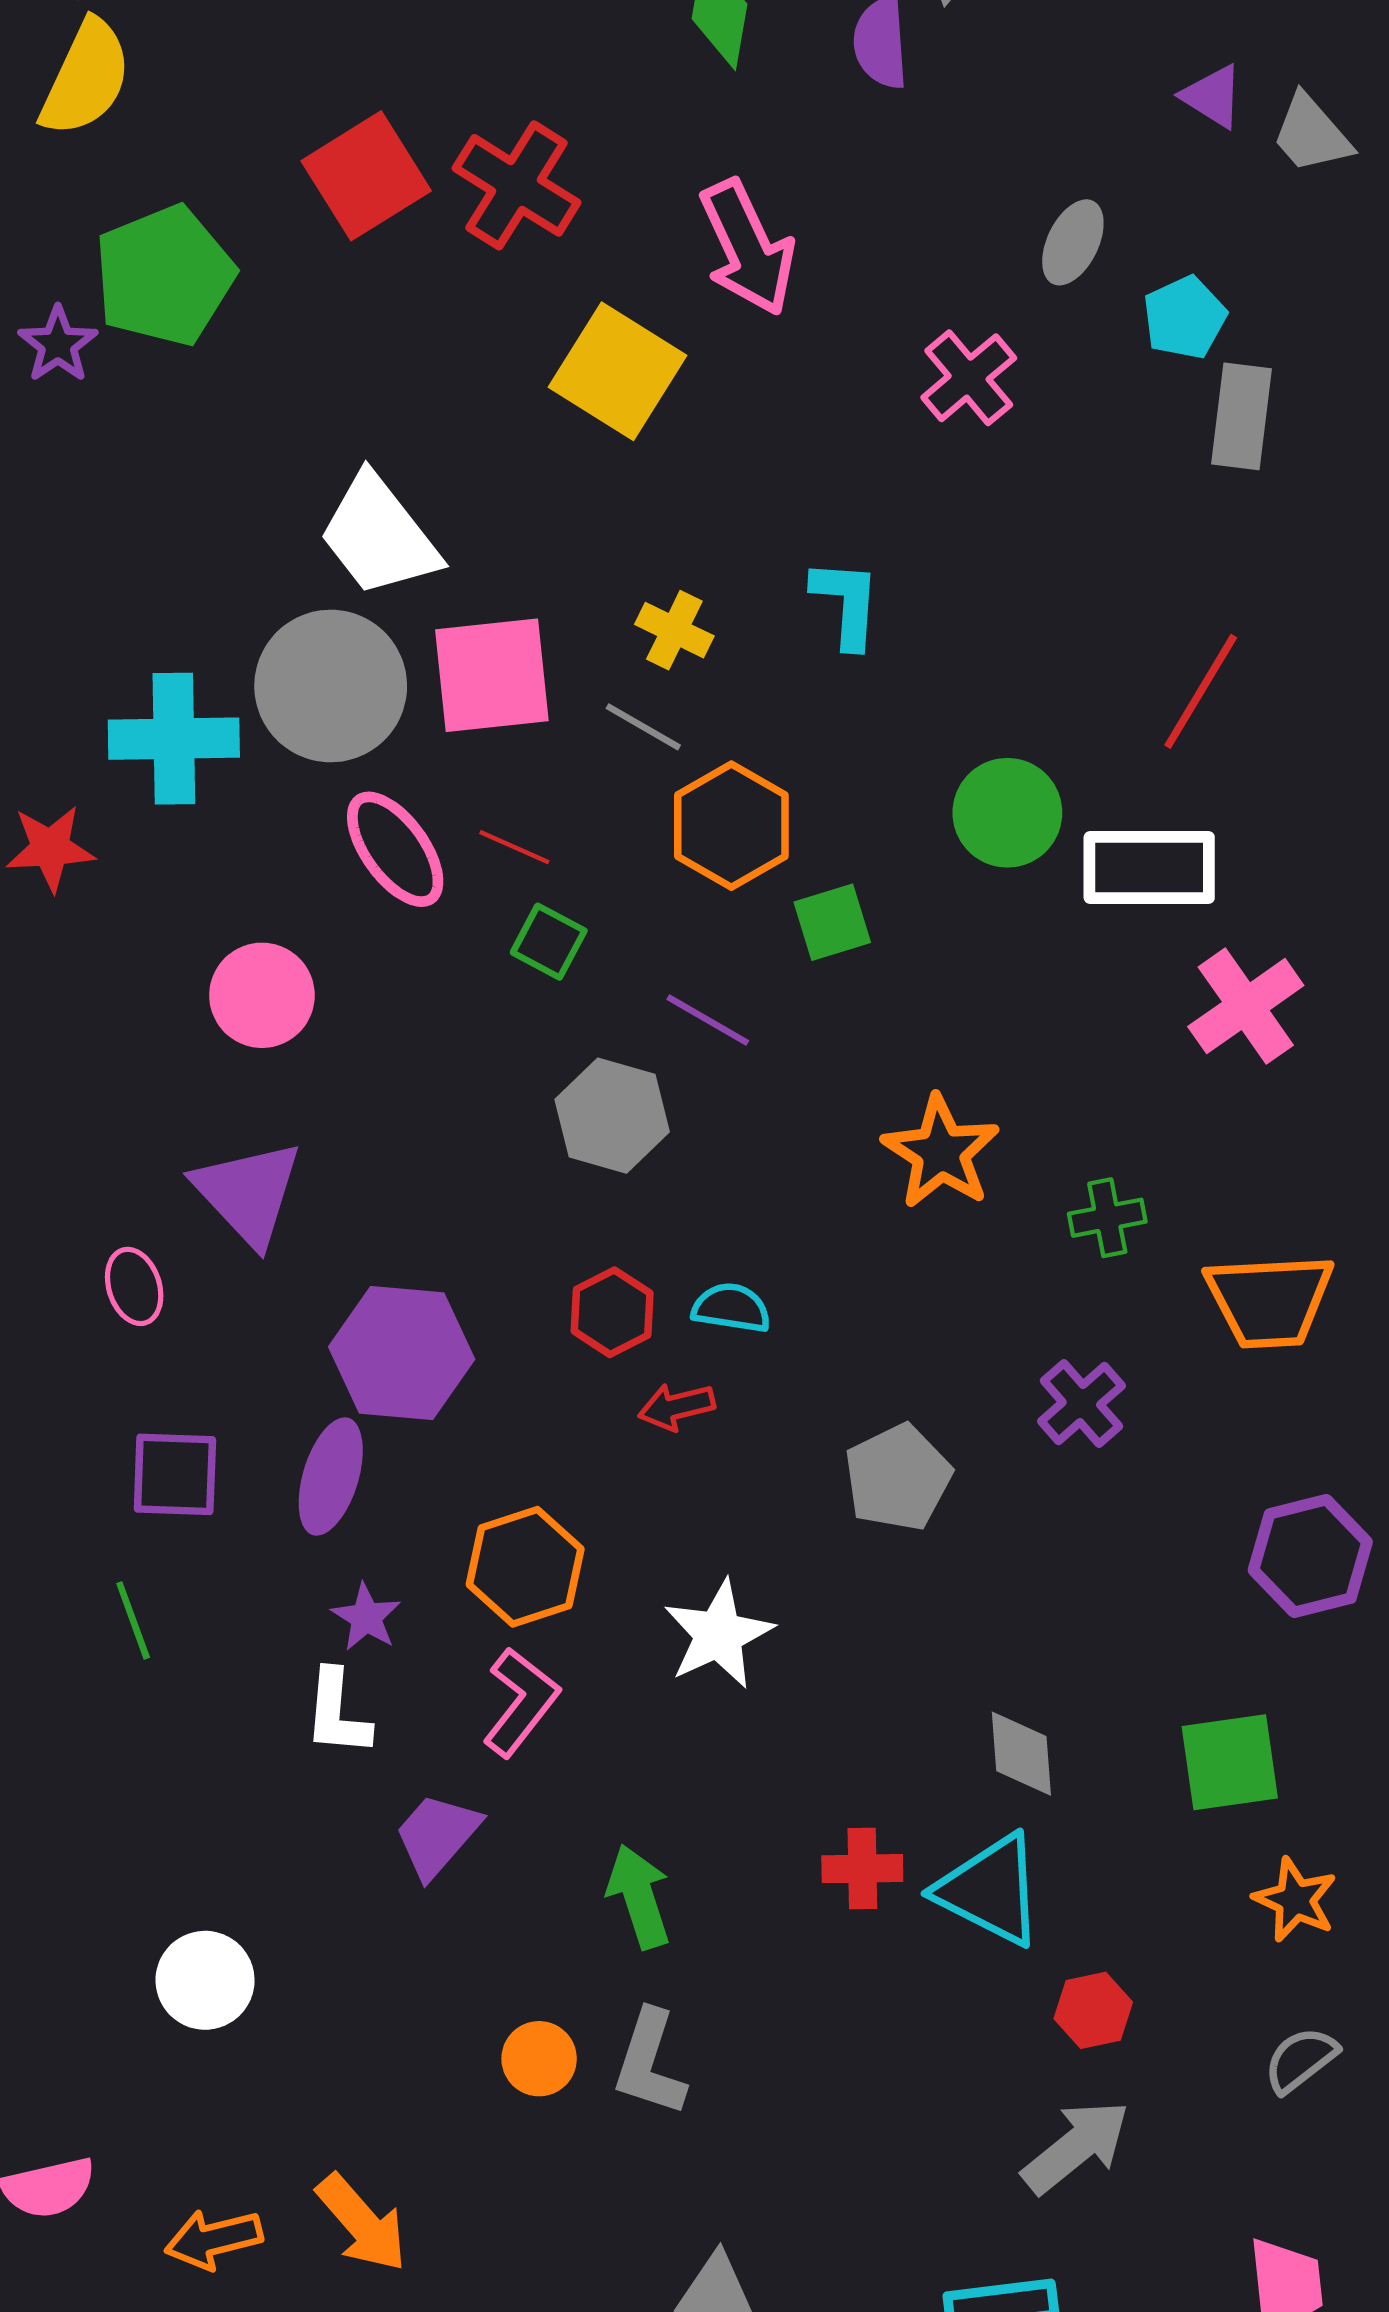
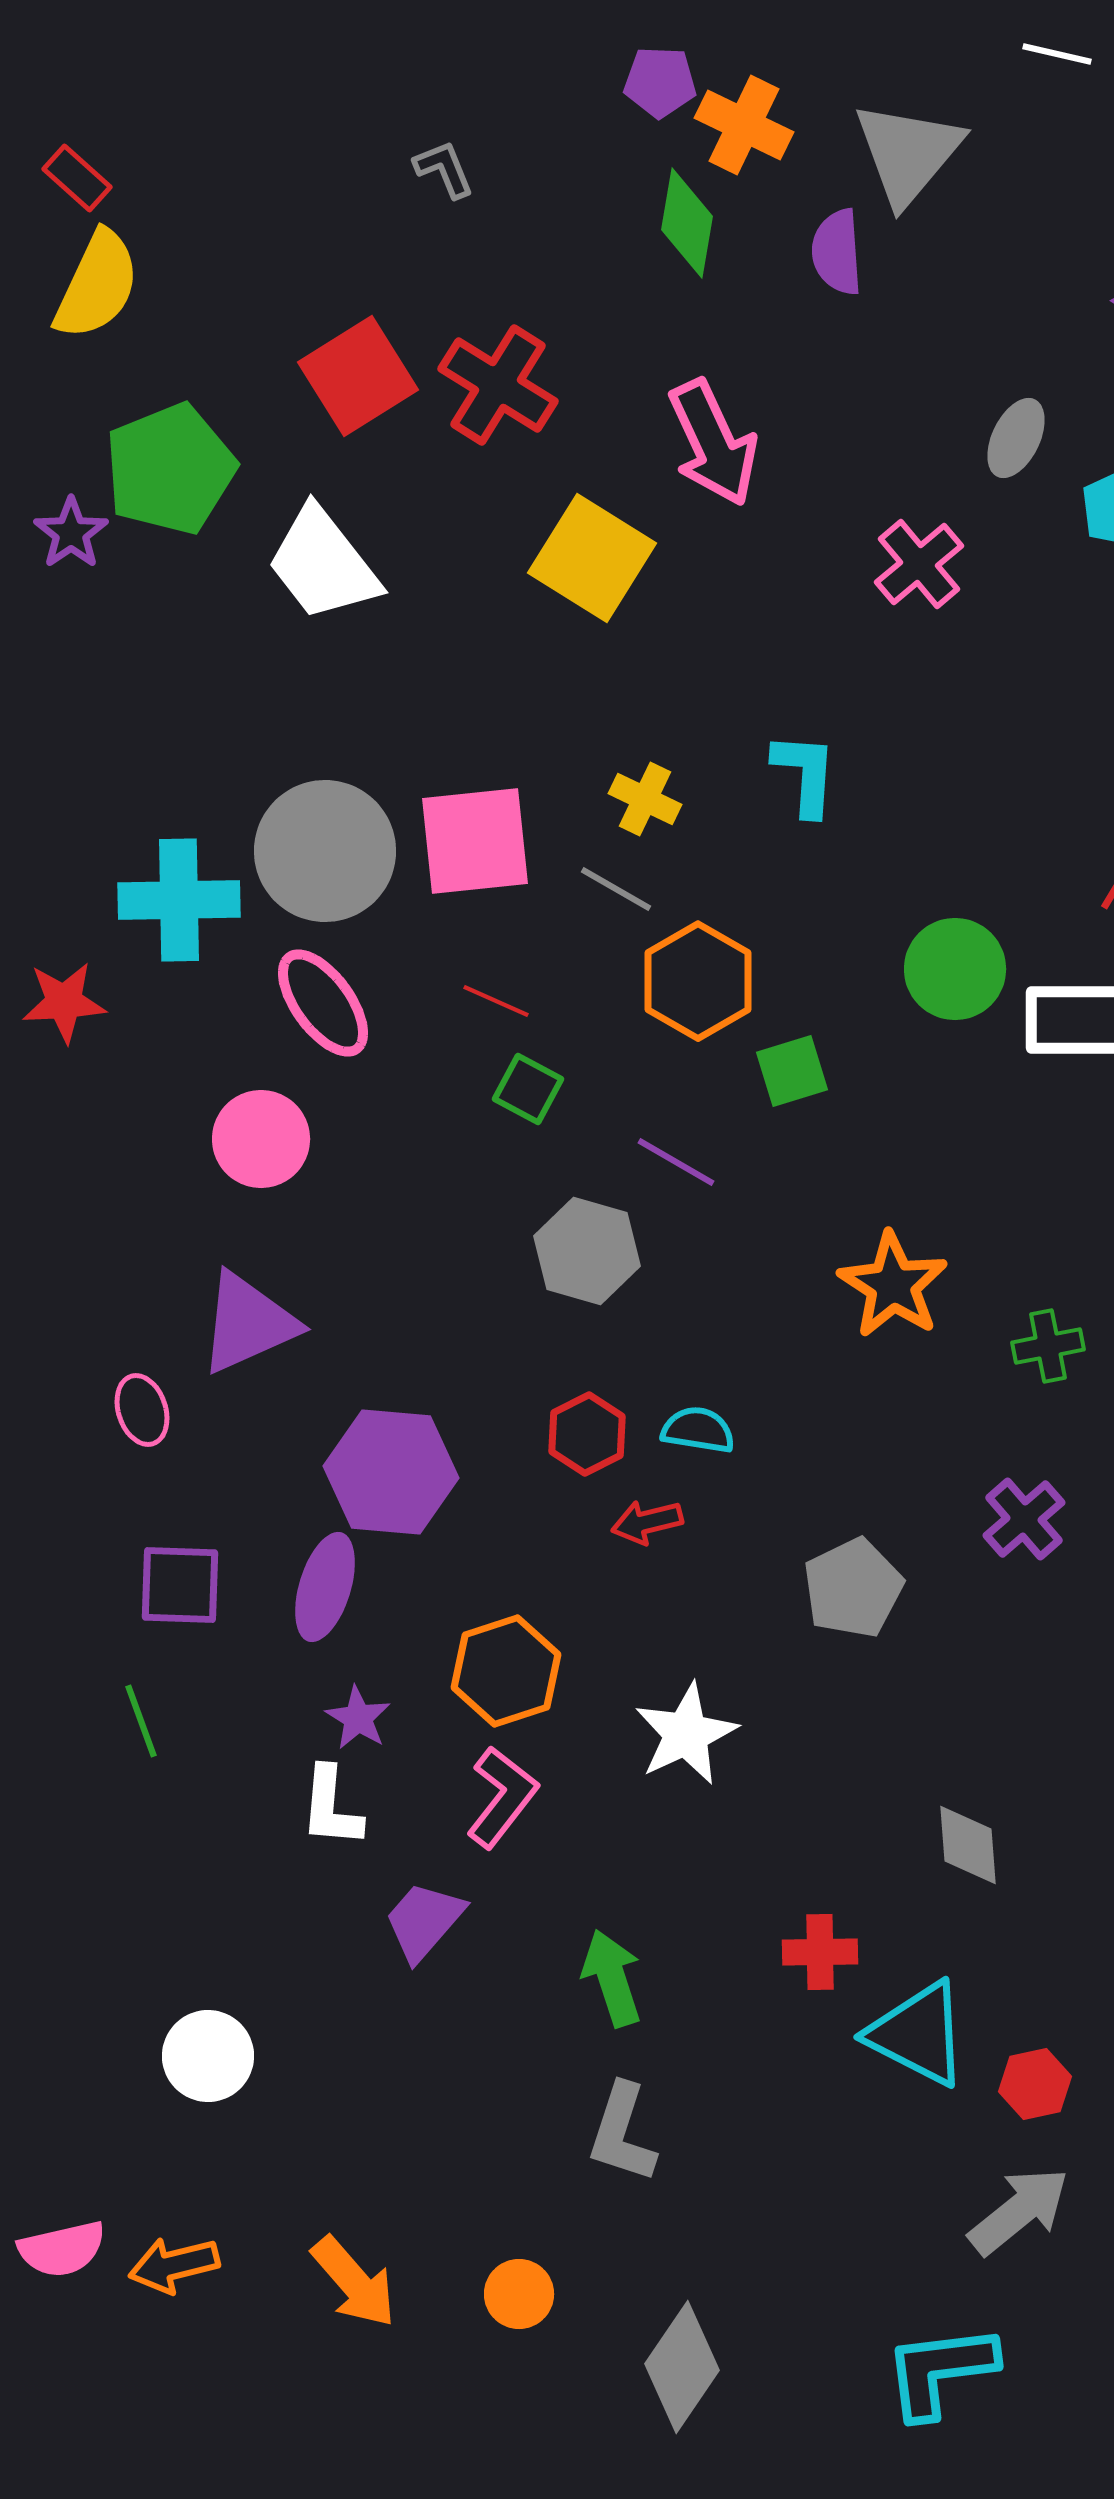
white trapezoid: (379, 536) -> (323, 564), moved
pink ellipse: (395, 849) -> (323, 1003), moved
purple triangle: (248, 1193) -> (248, 1323), turned 49
cyan triangle: (990, 1890) -> (918, 2034), moved
orange circle: (539, 2059) -> (519, 2294), moved
orange arrow: (214, 2239) -> (174, 2265), moved

